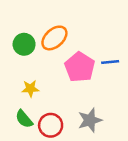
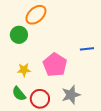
orange ellipse: (54, 38) -> (36, 15), moved
pink pentagon: (80, 67) -> (55, 65), moved

